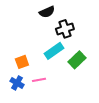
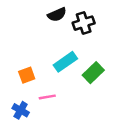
black cross: (65, 29) -> (84, 23), moved
blue cross: (17, 83) -> (21, 110), moved

